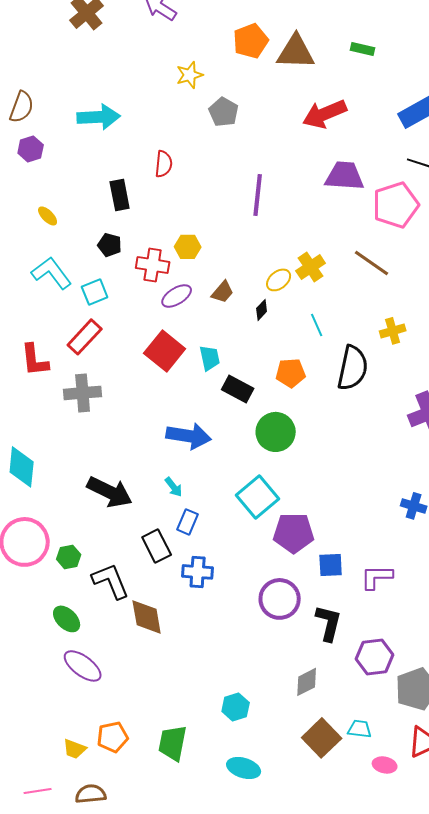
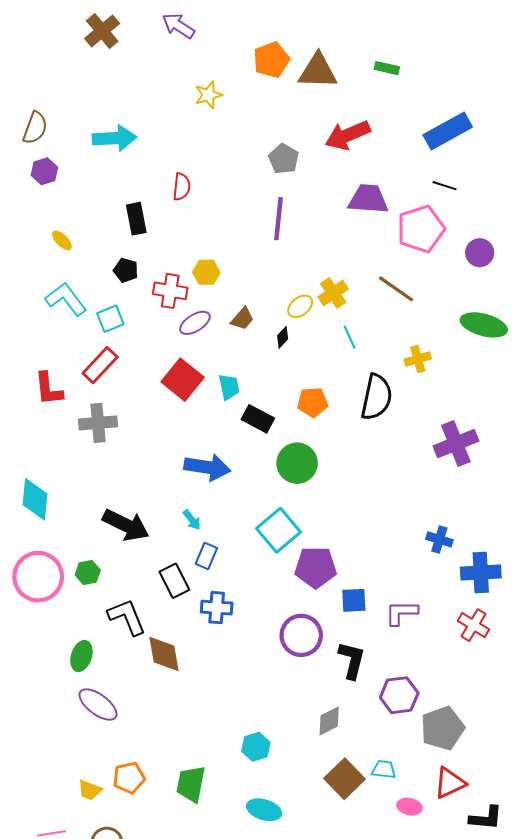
gray pentagon: (224, 112) -> (284, 159), moved
cyan line: (317, 325) -> (350, 337), moved
green hexagon: (69, 557) -> (88, 572), moved
green ellipse: (67, 619) -> (81, 656), turned 64

